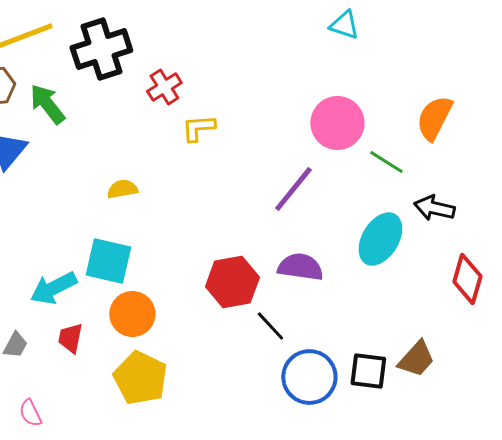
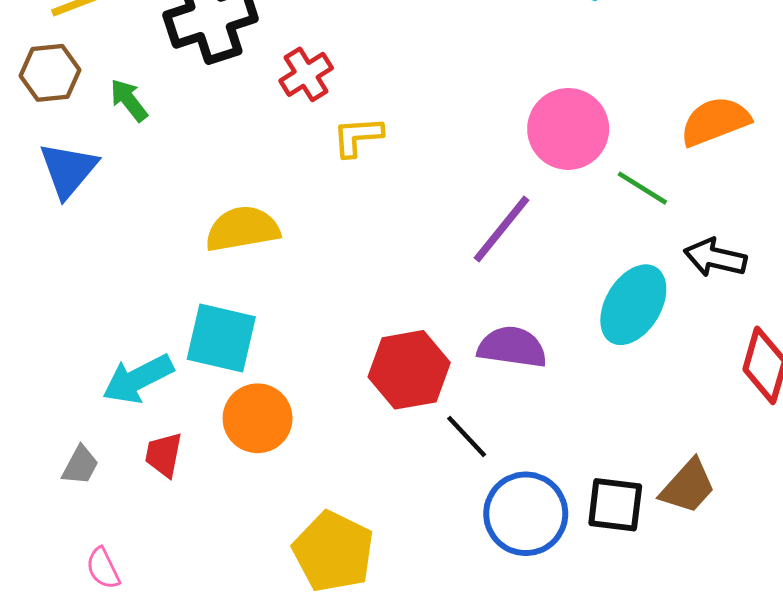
green arrow: (47, 104) -> (129, 100), size x0.7
orange semicircle: (434, 118) -> (715, 121), turned 42
yellow semicircle: (122, 189) -> (242, 229), size x1.6
yellow pentagon: (140, 378) -> (333, 552), moved

